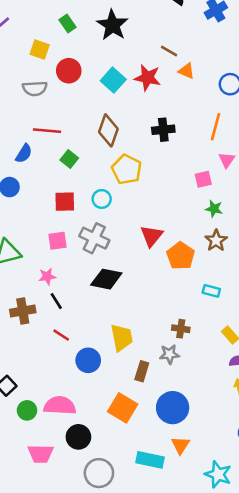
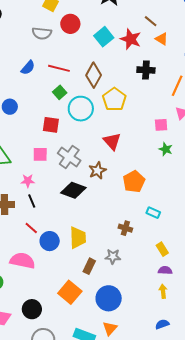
black cross: (163, 130) -> (146, 70), moved
red line: (47, 131) -> (59, 68), moved
blue semicircle: (24, 154) -> (28, 68), moved
yellow pentagon: (127, 169) -> (114, 99), moved
cyan circle: (102, 199) -> (81, 109), moved, size x1.6
red triangle: (152, 236) -> (112, 141), moved, turned -30
brown star: (216, 240) -> (97, 171), moved
brown cross: (181, 329) -> (125, 228), moved
blue circle: (88, 360) -> (50, 241), moved
pink semicircle: (60, 406) -> (22, 261), moved

